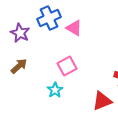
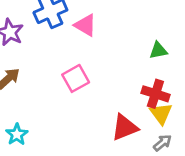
cyan star: (55, 90) -> (17, 134), moved

